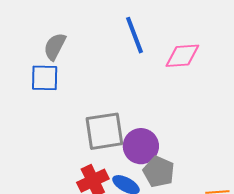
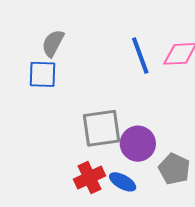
blue line: (135, 35) -> (140, 56), moved
gray pentagon: (159, 172) -> (174, 169), moved

